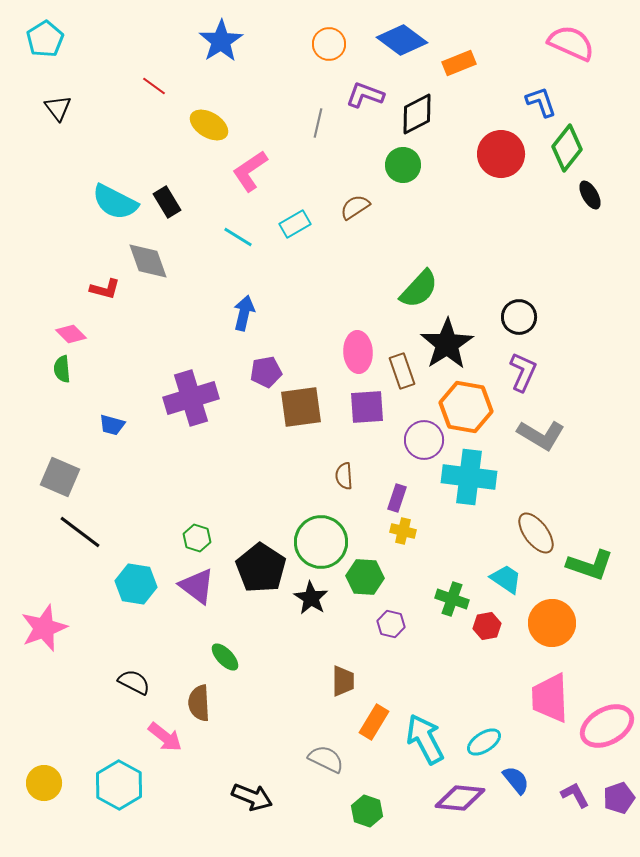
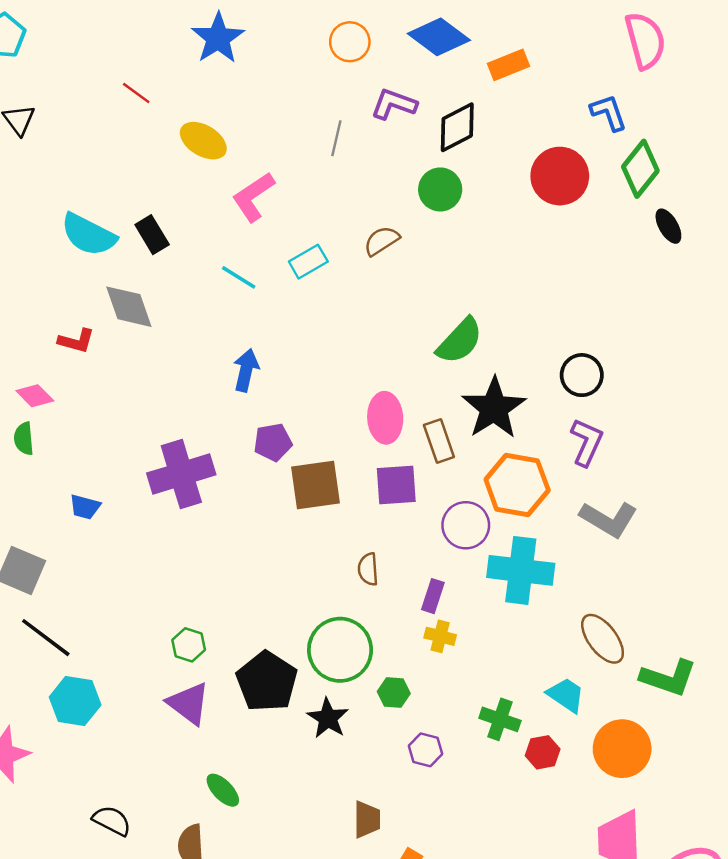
pink semicircle: (571, 43) -> (645, 41), turned 51
green hexagon: (365, 577) -> (394, 692), size x0.7
cyan hexagon: (136, 584) -> (75, 701), moved

